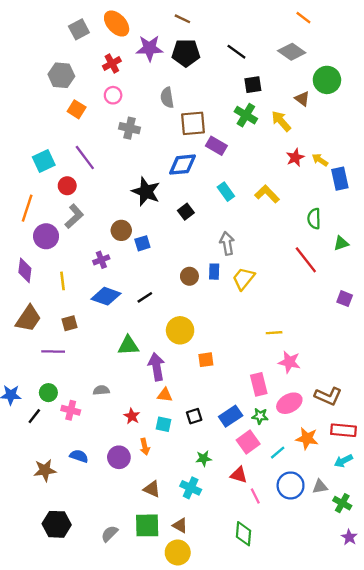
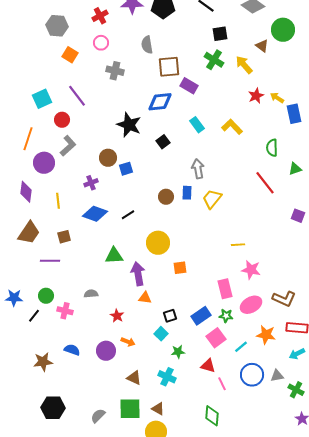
cyan square: (164, 424) -> (161, 334), moved, turned 32
orange arrow: (145, 447) -> (128, 342), turned -56

